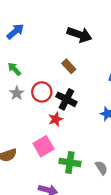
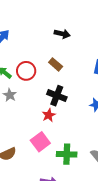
black arrow: (79, 35) -> (62, 34), size x0.7
red circle: (42, 92) -> (26, 71), moved

